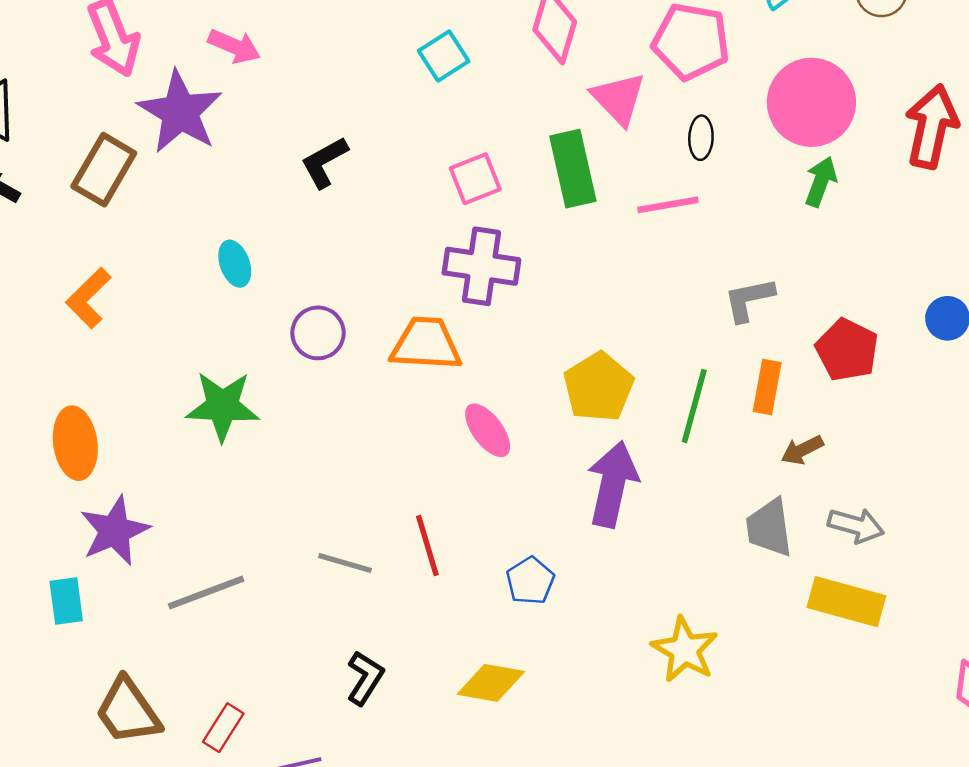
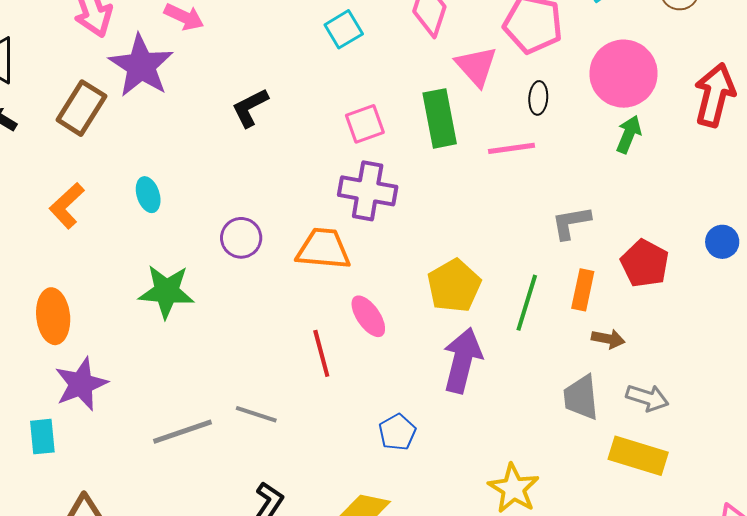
cyan ellipse: (235, 264) -> (148, 195), moved
brown arrow: (802, 450) -> (608, 339), turned -144
red line: (427, 545) -> (321, 353), moved
gray line: (206, 593) -> (182, 432), moved

